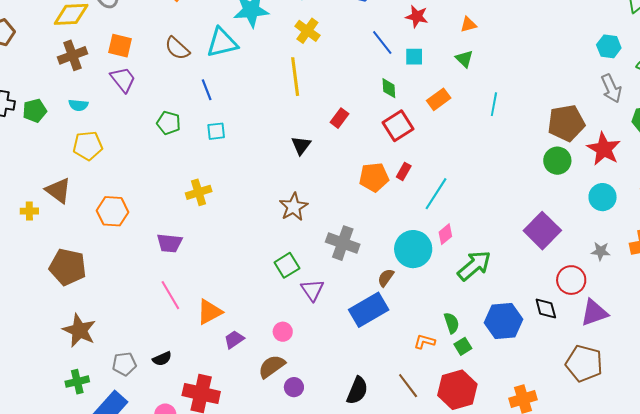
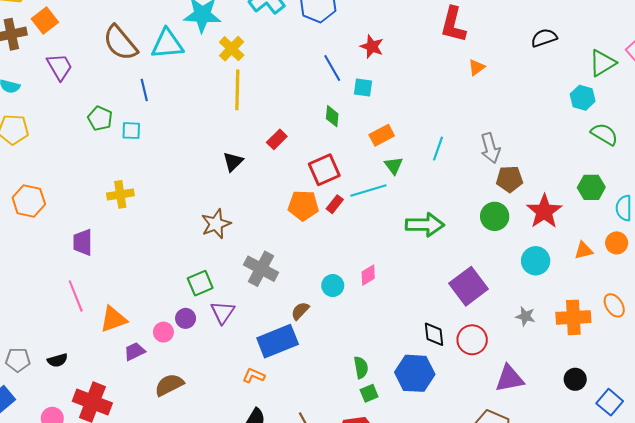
orange triangle: (468, 25) -> (477, 67), moved, turned -30
yellow cross: (307, 31) -> (232, 49), moved
orange square: (120, 46) -> (45, 20), moved, turned 30
cyan hexagon: (609, 46) -> (583, 98), moved
brown semicircle: (177, 48) -> (120, 43), size x1.4
green triangle: (464, 59) -> (394, 166), moved
gray arrow: (611, 88) -> (490, 148), moved
brown pentagon: (566, 123) -> (509, 179), size x0.7
red square: (398, 126) -> (324, 170), moved
cyan square: (216, 131) -> (131, 131), moved
cyan line: (436, 194) -> (368, 190), moved, turned 32
purple trapezoid: (169, 243) -> (83, 242), turned 76
cyan circle: (413, 249) -> (333, 286), size x0.6
green arrow: (474, 266) -> (425, 225), moved, turned 33
red circle: (571, 280) -> (472, 340), moved
black diamond: (546, 309) -> (434, 334), moved
pink circle: (283, 332) -> (163, 332), moved
orange L-shape: (425, 342) -> (254, 376), moved
purple circle: (294, 387) -> (186, 318), moved

